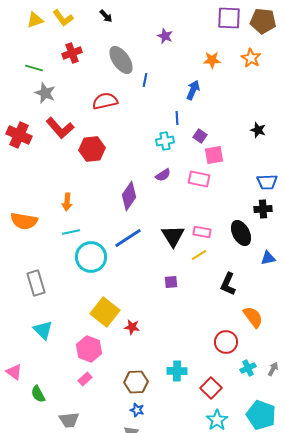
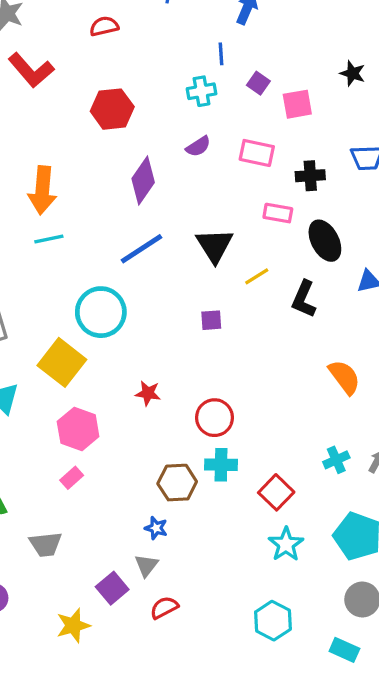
red semicircle: (105, 101) -> (104, 26), size x0.7
red hexagon: (92, 149) -> (112, 109), moved
pink square: (214, 155) -> (297, 104), moved
orange arrow: (67, 202) -> (42, 190), size x1.6
black cross: (263, 209) -> (310, 176), moved
pink rectangle: (202, 232) -> (278, 213), moved
cyan circle: (91, 257) -> (101, 312), moved
black L-shape: (228, 284) -> (304, 299), moved
yellow square: (105, 312) -> (62, 362), moved
red circle: (226, 342) -> (215, 418), moved
brown hexagon: (136, 382) -> (177, 483), moved

